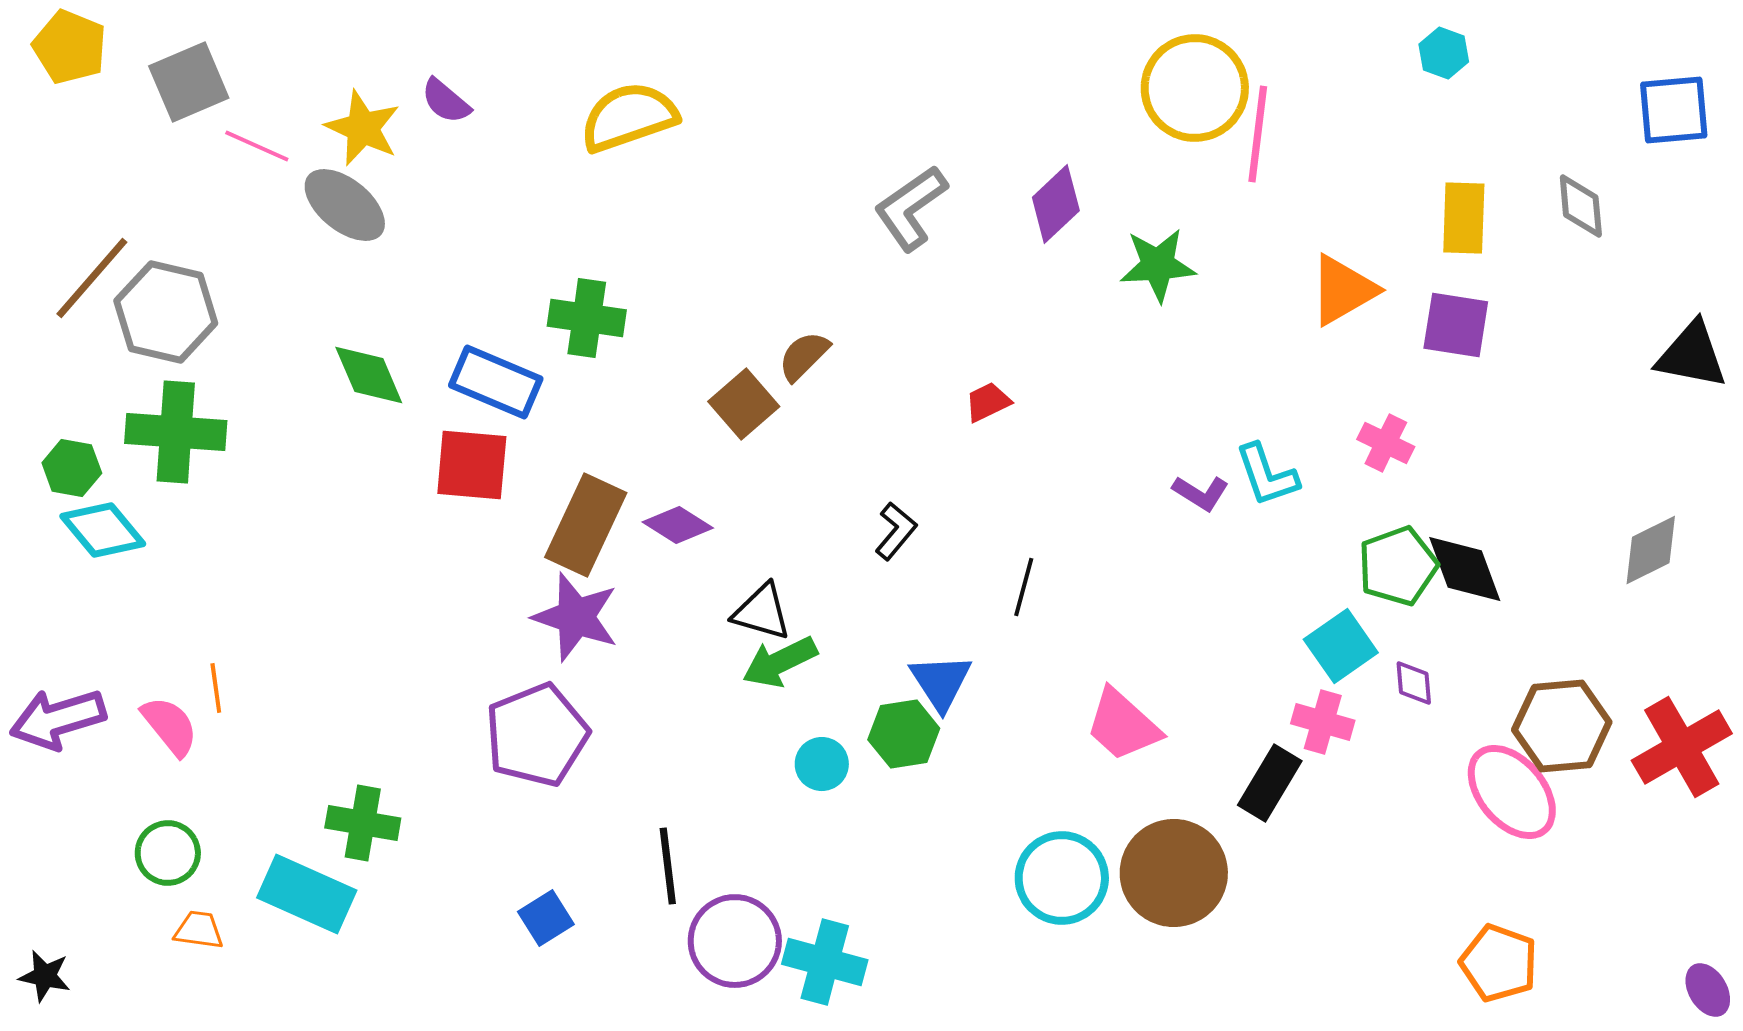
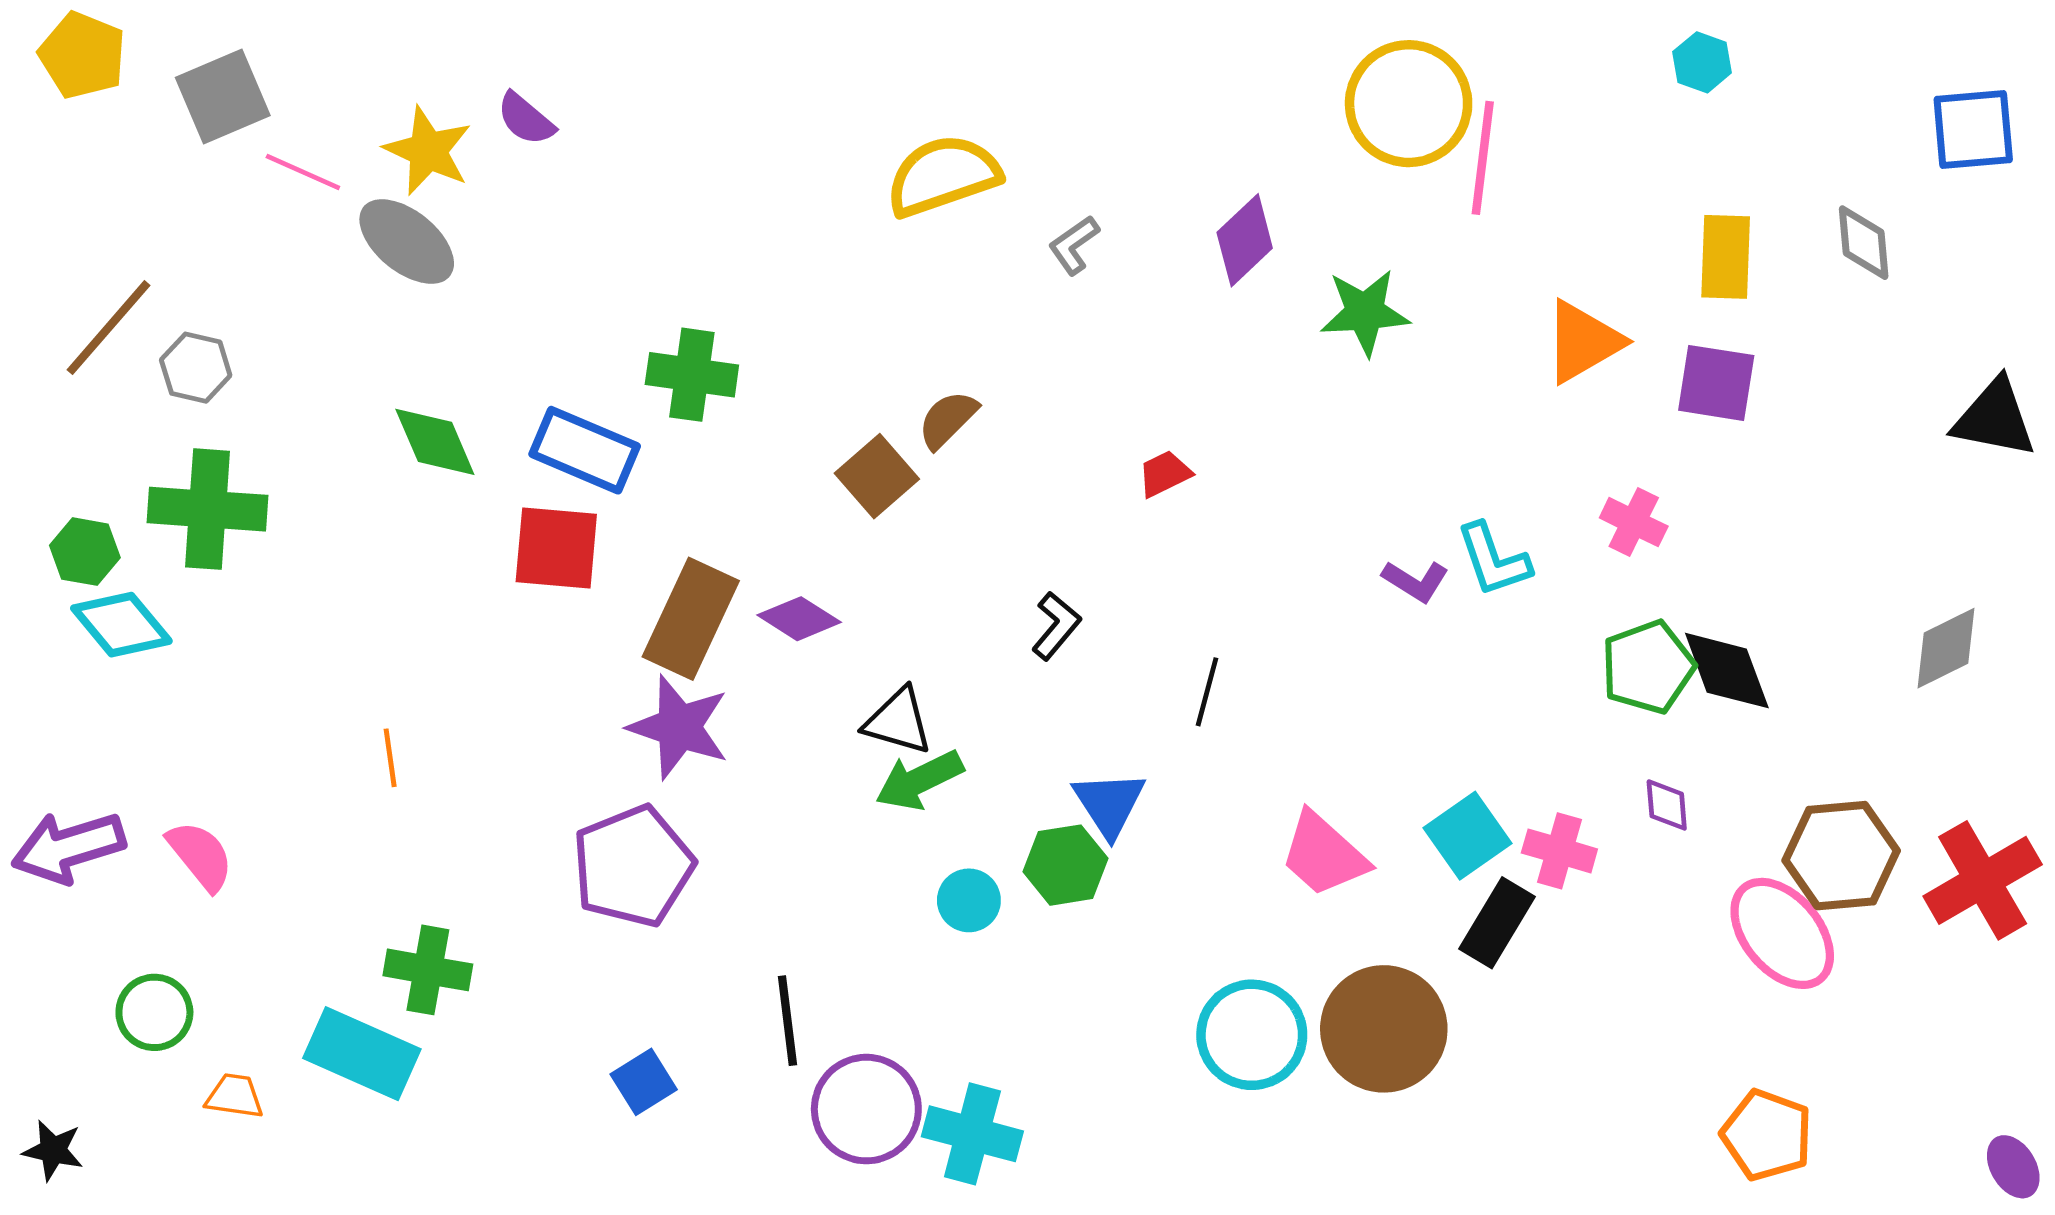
yellow semicircle: (629, 117) -> (943, 176), moved
gray L-shape: (911, 208) -> (1074, 245), size x0.6
gray hexagon: (166, 312) -> (196, 368), size x0.6
cyan square: (1341, 646) -> (1467, 836), moved
orange line: (216, 688) -> (390, 758), moved
green circle: (168, 853) -> (154, 1012), moved

